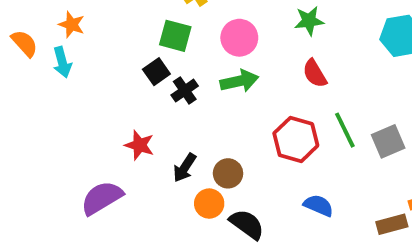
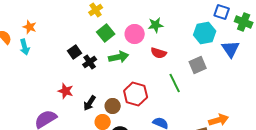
green square: (175, 36) -> (106, 33), moved, turned 36
pink circle: (239, 38) -> (135, 34), moved
red semicircle: (315, 74) -> (159, 53), turned -42
red hexagon: (296, 139) -> (136, 94), moved
gray square: (388, 141) -> (198, 65), moved

